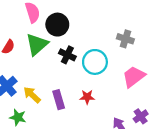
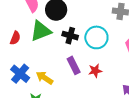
green triangle: (37, 44) -> (41, 31), turned 30
purple rectangle: (59, 100) -> (74, 65), moved

